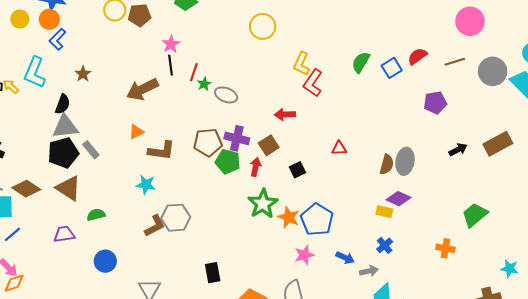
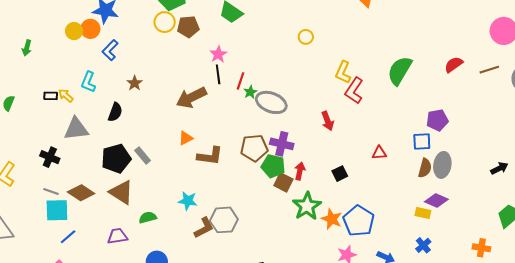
orange circle: (49, 19) -> (90, 29), moved
yellow circle: (263, 26) -> (306, 37), size x0.6
green semicircle: (361, 62) -> (400, 71), size x1.4
blue square: (392, 68) -> (422, 142), moved, turned 30
cyan L-shape: (35, 72) -> (88, 82), size x0.7
gray ellipse: (226, 95) -> (271, 102), size x1.4
purple pentagon: (435, 103) -> (437, 120), moved
red arrow: (285, 115) -> (328, 121), turned -108
gray triangle: (65, 127) -> (76, 129), moved
brown square: (269, 145) -> (283, 182), moved, turned -30
black arrow: (458, 150) -> (499, 168), moved
cyan star: (146, 185) -> (188, 201), moved

